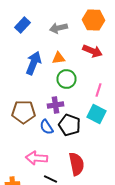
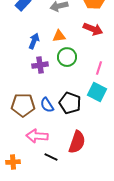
blue arrow: (34, 63) -> (34, 41), size x0.7
purple cross: (56, 105) -> (40, 65), moved
brown pentagon: (24, 112) -> (23, 105), moved
red semicircle: (76, 164) -> (77, 142), turned 30

